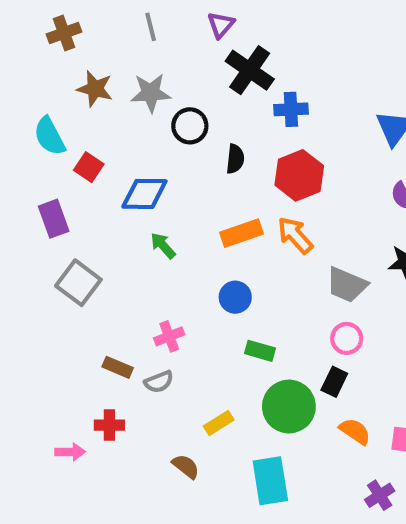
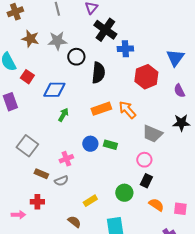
black semicircle: (235, 159) -> (98, 73), size x1.5
red hexagon: (299, 175) -> (146, 77), moved
green arrow: (163, 246) -> (63, 115), turned 72
gray square: (78, 283) -> (27, 146), moved
blue circle: (235, 297) -> (90, 144), moved
pink circle: (347, 338) -> (144, 160), moved
green rectangle: (260, 351) -> (110, 145), moved
green circle: (289, 407) -> (124, 193), size x0.7

